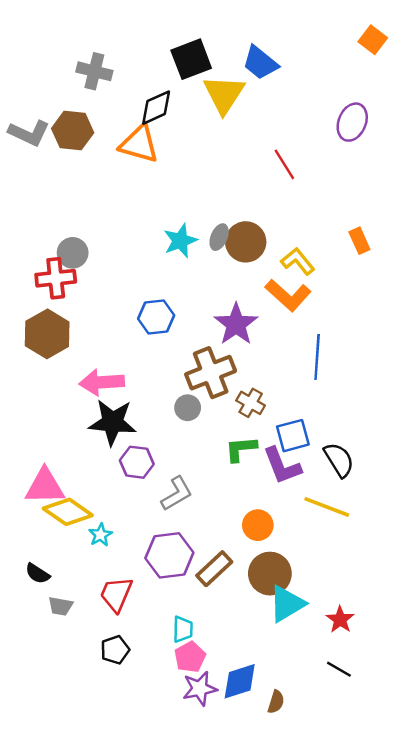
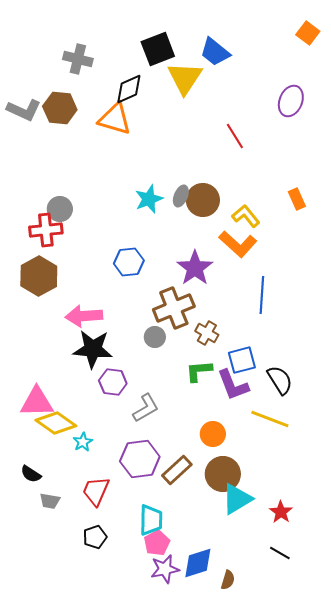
cyan trapezoid: (183, 629) -> (151, 520), size x1.4

